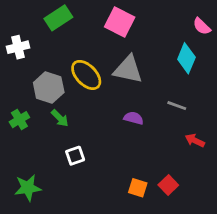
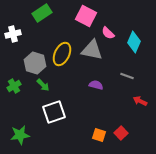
pink semicircle: (202, 26) -> (108, 33), moved
yellow ellipse: (86, 75) -> (62, 54), turned 70
white square: (75, 156) -> (54, 112), size x1.6

